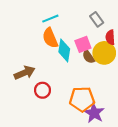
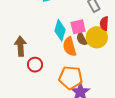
orange semicircle: (50, 38) -> (70, 47), moved
brown arrow: (25, 73) -> (21, 46), turned -78

